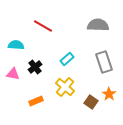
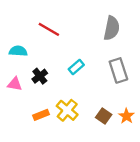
gray semicircle: (98, 25) -> (112, 28), turned 100
yellow cross: (65, 87) -> (67, 110), moved
orange star: (109, 94) -> (126, 116), moved

